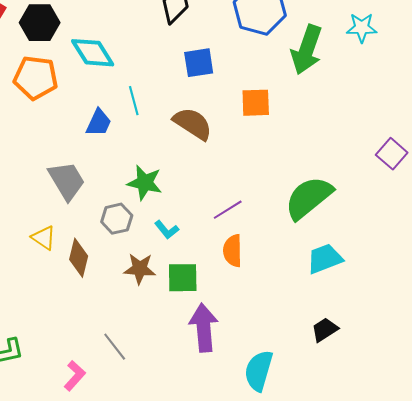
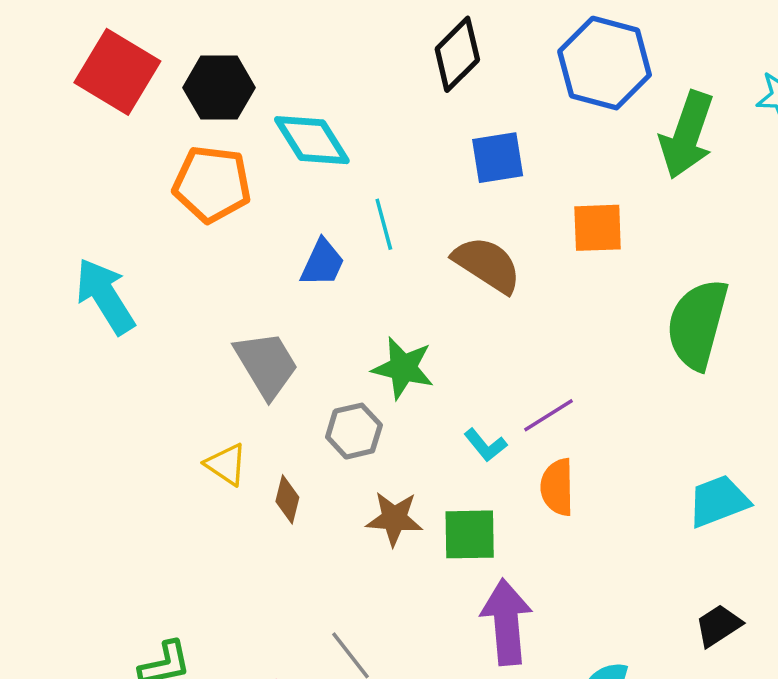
green semicircle: (309, 198) -> (697, 324), moved, turned -36
cyan L-shape: (167, 230) -> (485, 445), moved
brown diamond: (79, 258) -> (287, 499), size x0.7

